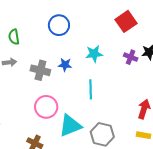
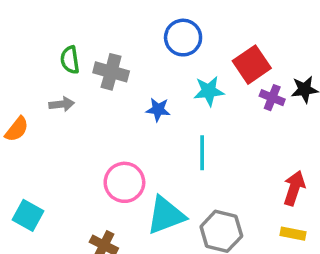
red square: (126, 21) -> (252, 65), moved
blue circle: (59, 25) -> (183, 38), moved
gray cross: (40, 70) -> (111, 72), moved

